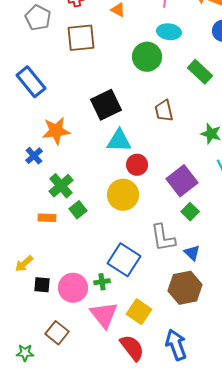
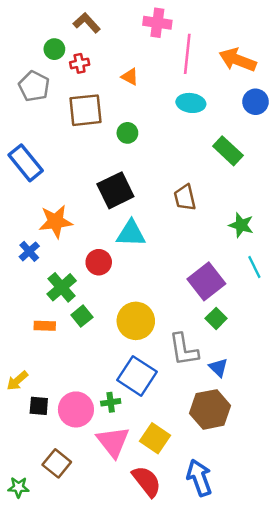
green circle: (147, 57) -> (127, 133), moved, size x0.6
red circle: (137, 165) -> (99, 262), moved
yellow circle: (123, 195) -> (136, 321), moved

